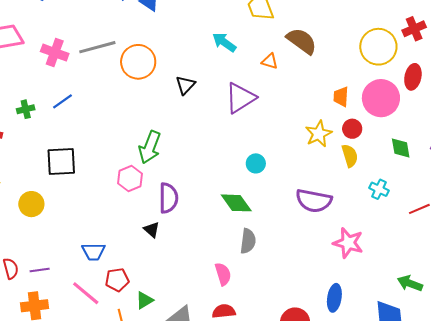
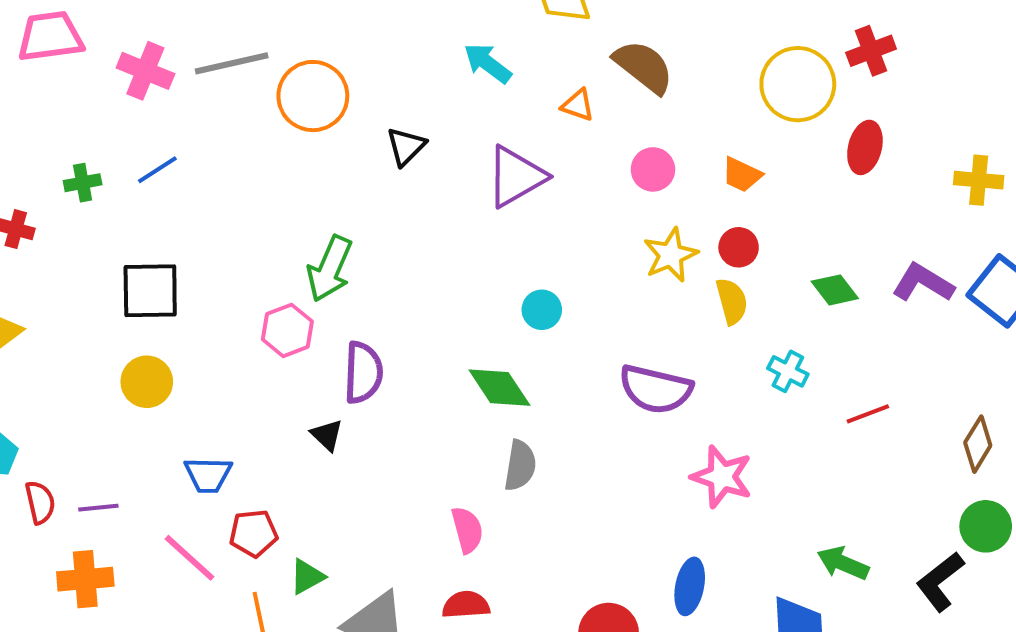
orange trapezoid: (341, 97) -> (742, 175), moved, turned -70
pink circle: (381, 98) -> (653, 169), moved, size x0.6
green diamond: (401, 148) -> (835, 290), turned -30
yellow circle: (31, 204) -> (147, 382), moved

